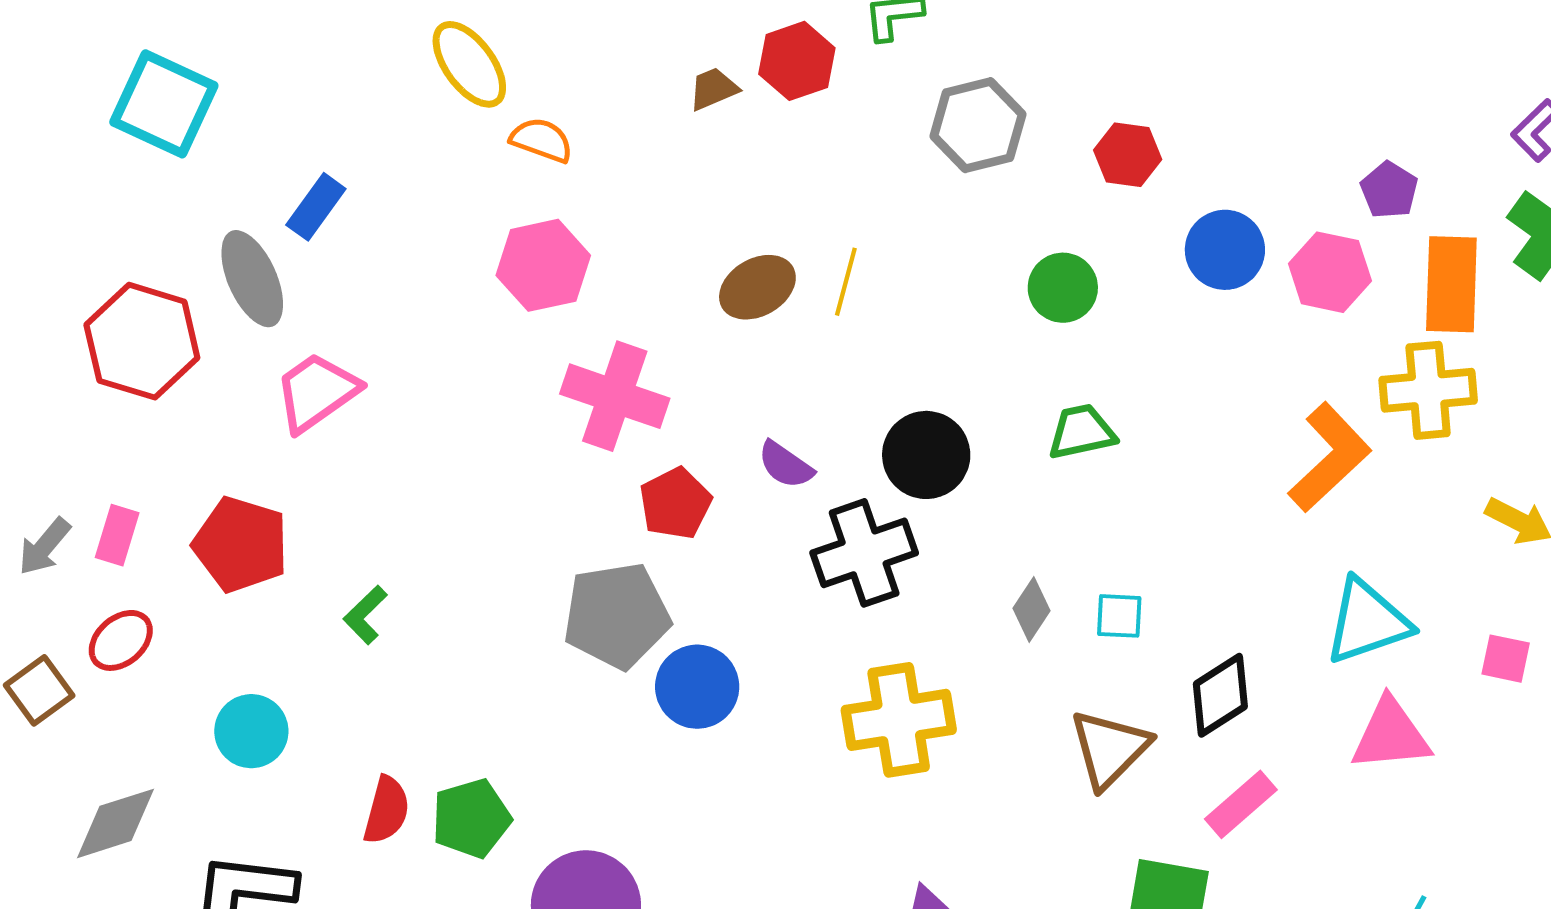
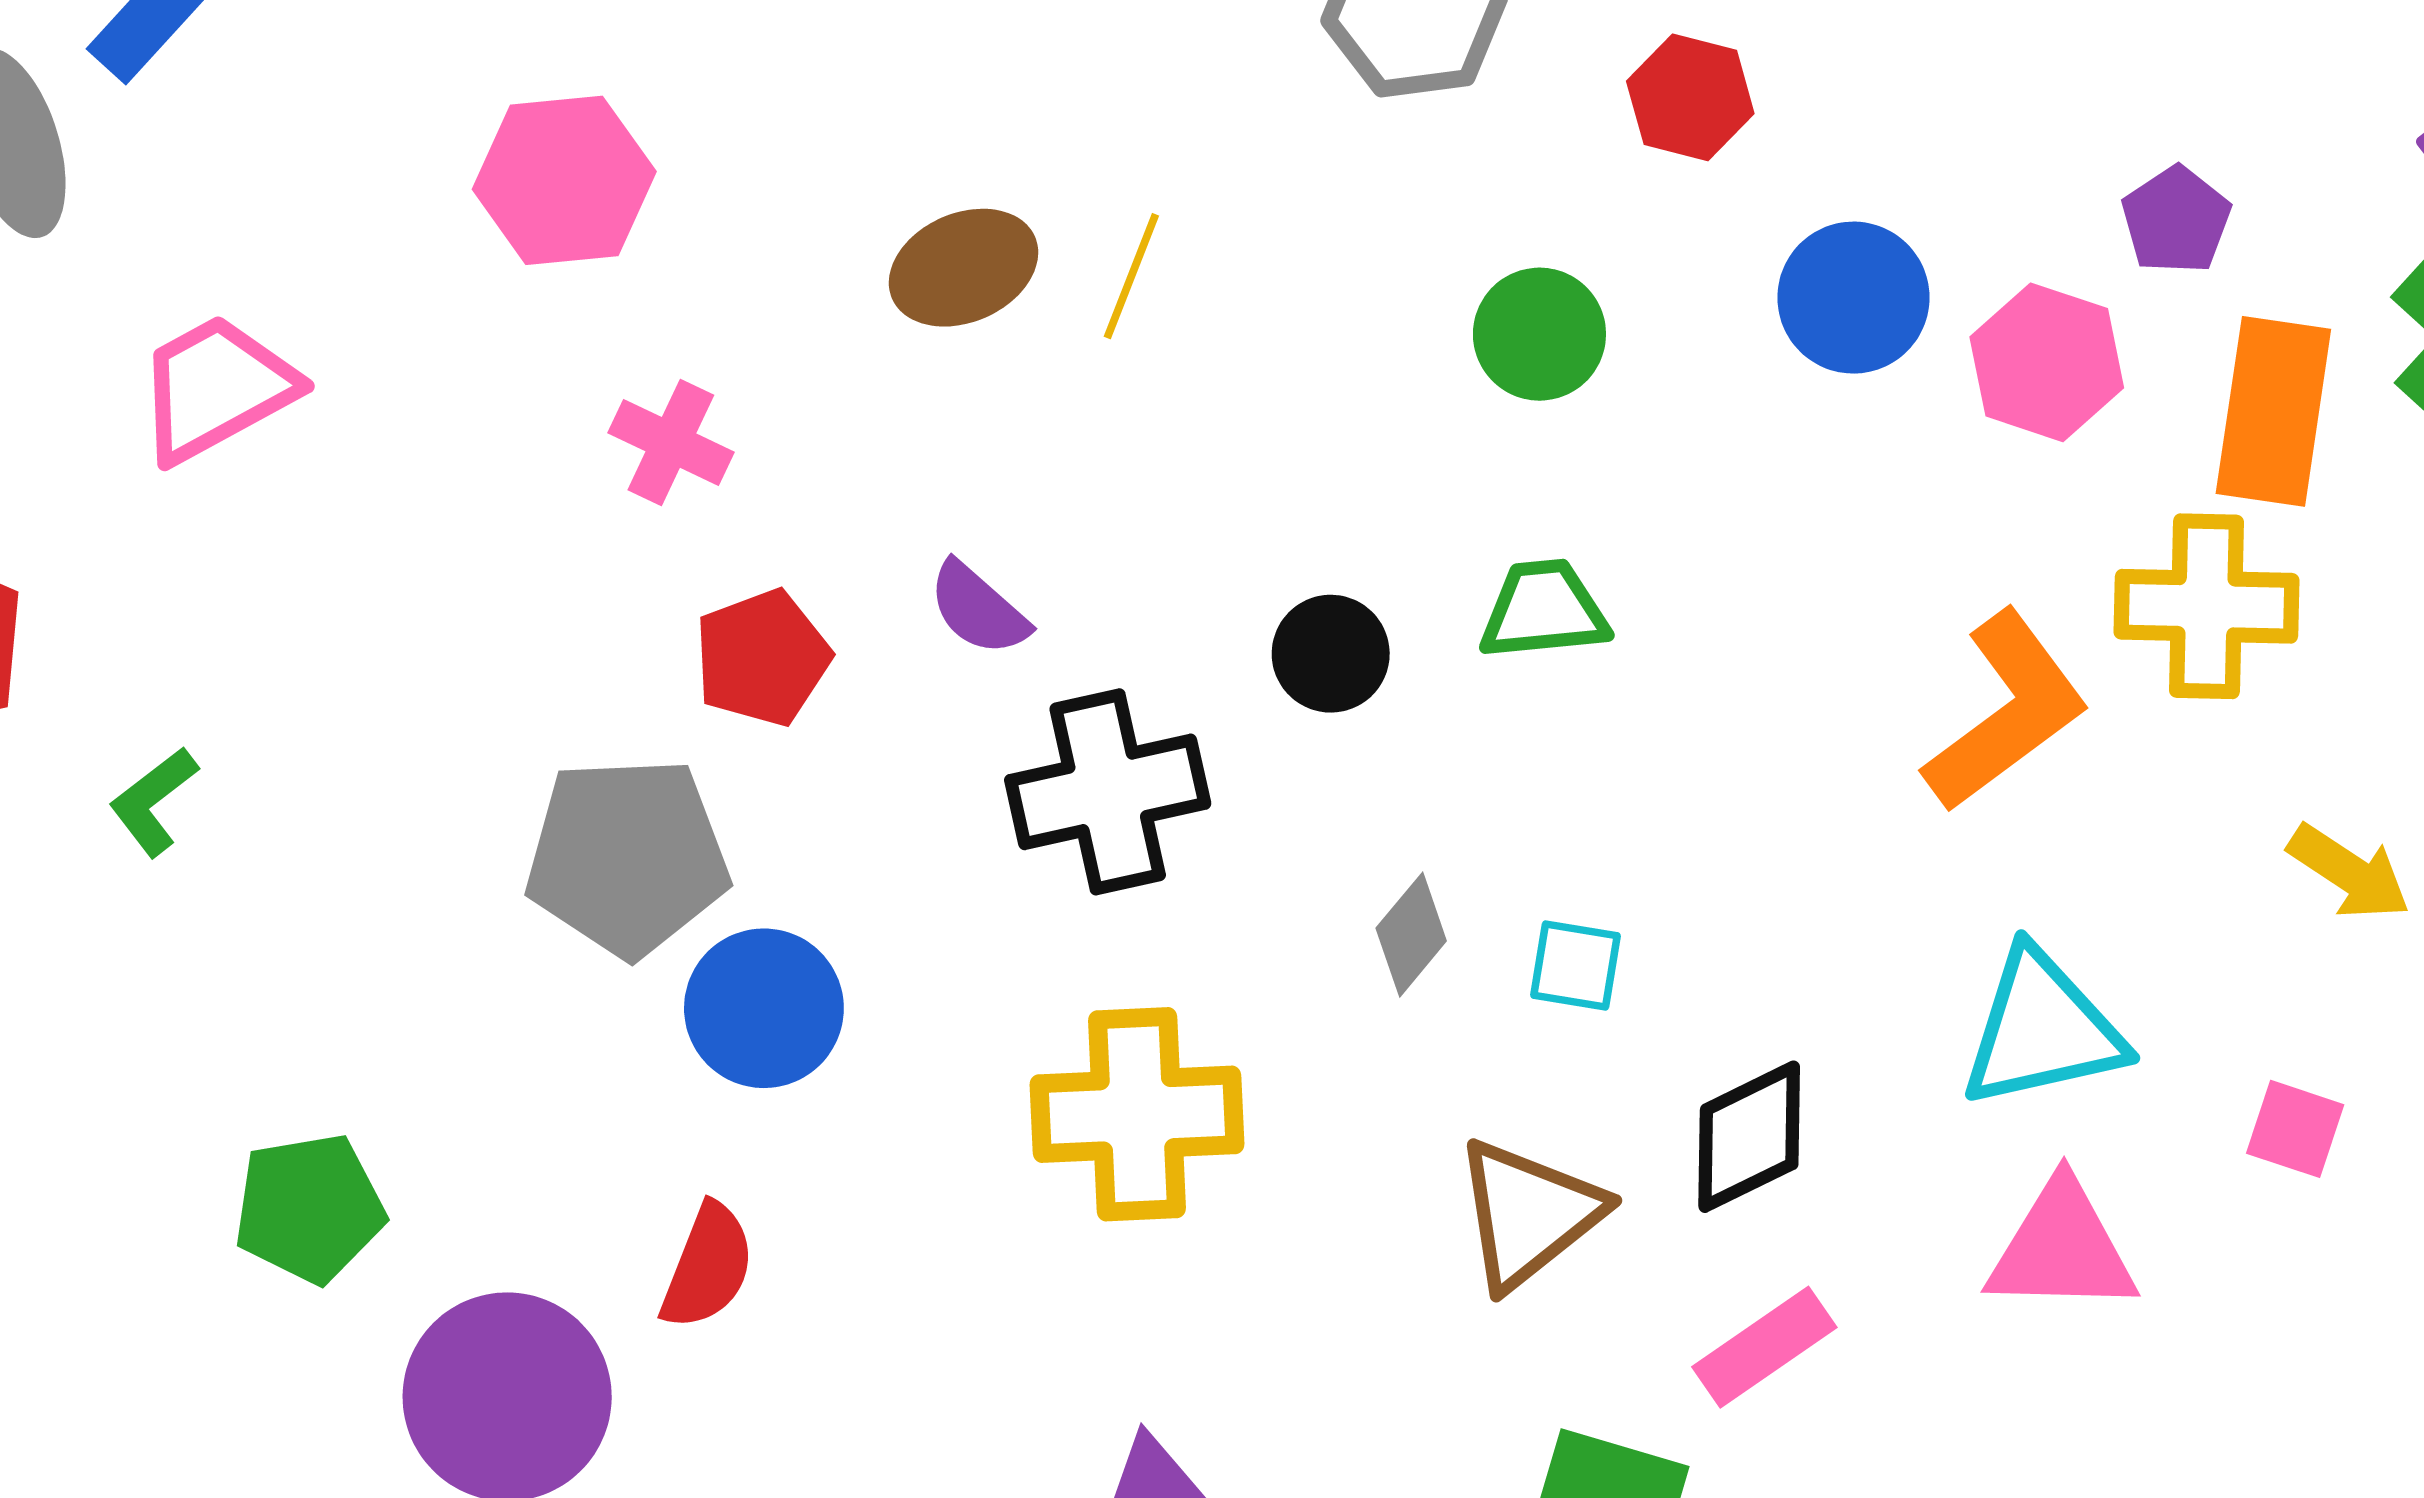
pink trapezoid: (317, 392) -> (216, 388), moved
pink cross: (615, 396) -> (671, 442), size x0.6
black circle: (926, 455) -> (1331, 654), moved, size x0.7
red semicircle: (387, 810) -> (708, 1266), moved

